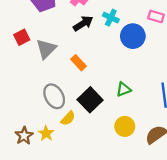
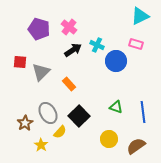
red square: (22, 37) -> (20, 62), turned 32
green triangle: (124, 89) -> (116, 107), moved, turned 40
brown star: (24, 136) -> (25, 123), moved

